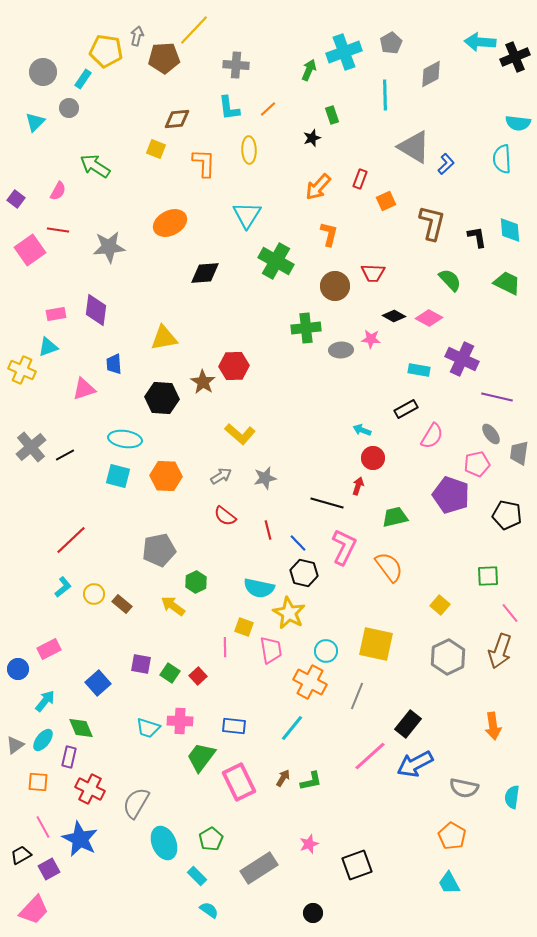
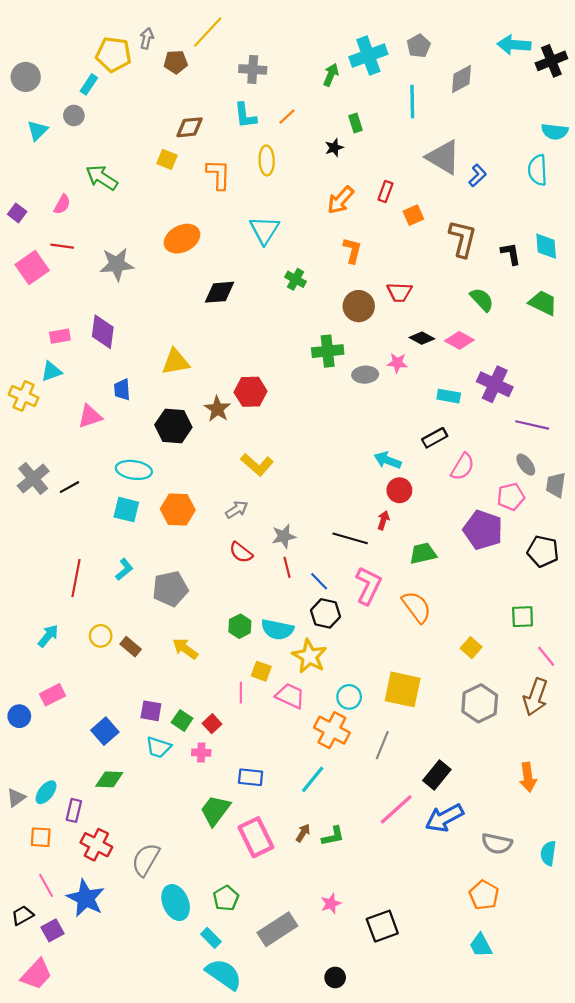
brown pentagon: (164, 58) -> (176, 62), size x0.7
gray circle: (43, 72) -> (26, 77), moved
green cross: (276, 261) -> (296, 279), size x0.6
cyan arrow: (362, 430) -> (388, 460), size x1.4
gray star: (265, 478) -> (284, 536), moved
red line: (71, 540) -> (76, 578), turned -36
green hexagon: (196, 582) -> (240, 626), moved
cyan L-shape: (63, 587) -> (124, 569), moved
pink trapezoid: (271, 650) -> (290, 696), turned -56
cyan arrow: (45, 701) -> (48, 636), moved
pink cross: (180, 721) -> (201, 753), moved, size x0.7
green diamond: (81, 728) -> (109, 779), moved, turned -64
cyan trapezoid: (148, 728) -> (158, 747), moved
cyan semicircle: (209, 910) -> (224, 974), size x1.8

